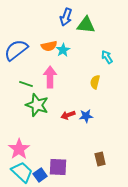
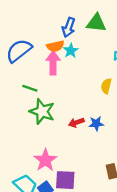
blue arrow: (66, 17) -> (69, 27), moved
pink arrow: (50, 77) -> (53, 63), moved
pink star: (19, 149) -> (45, 160), moved

